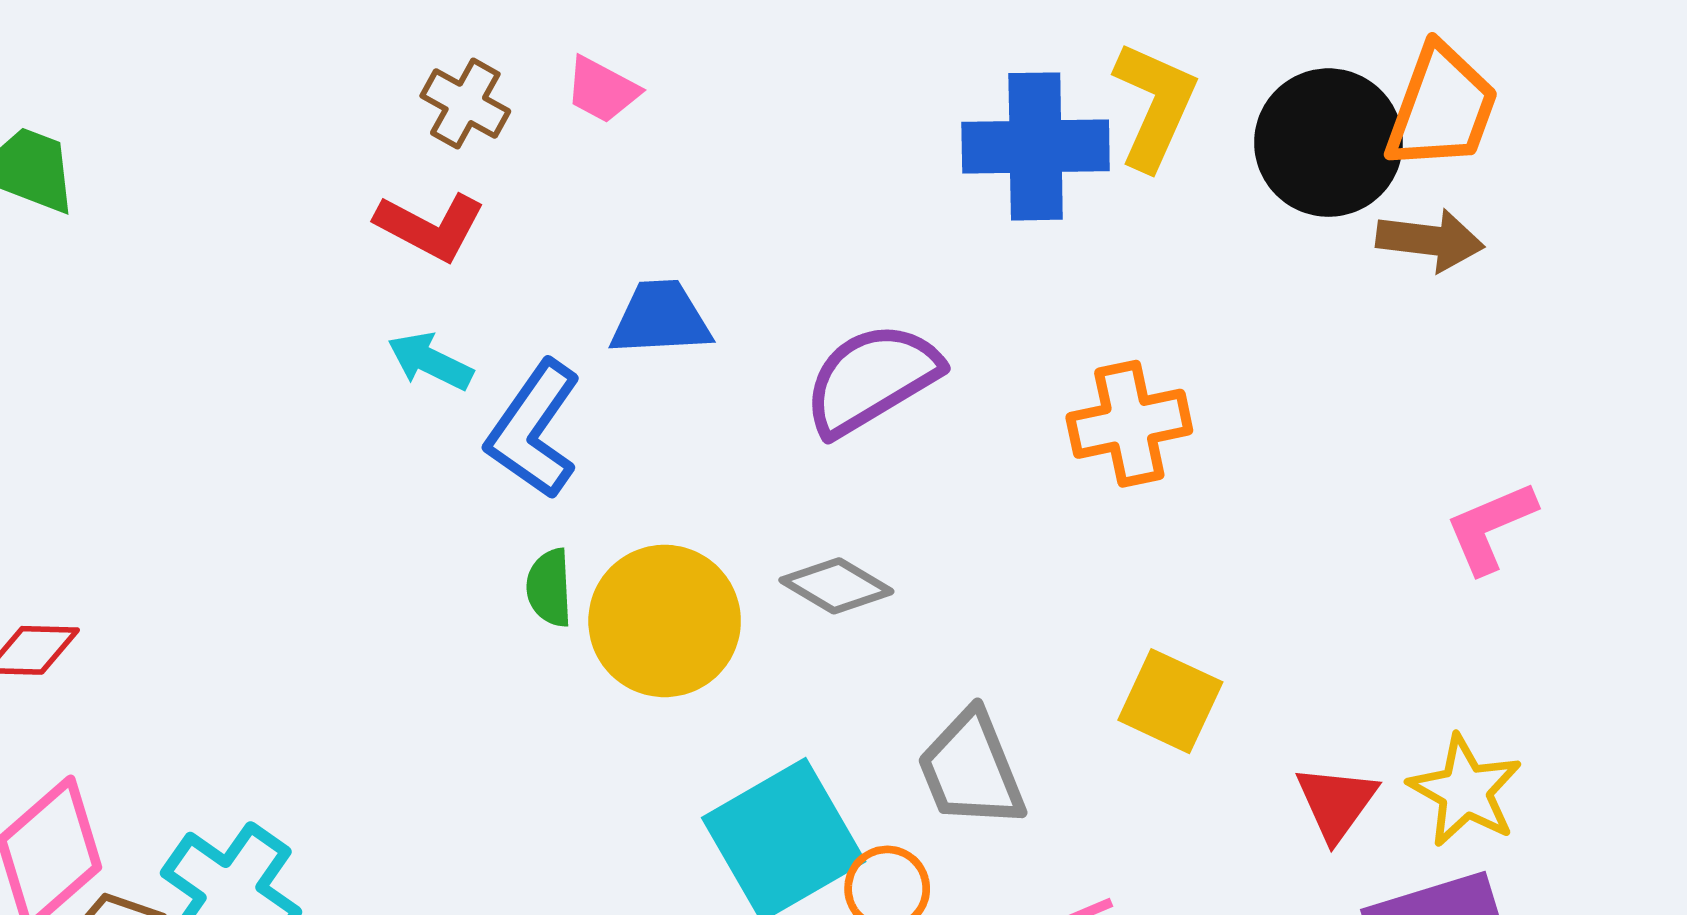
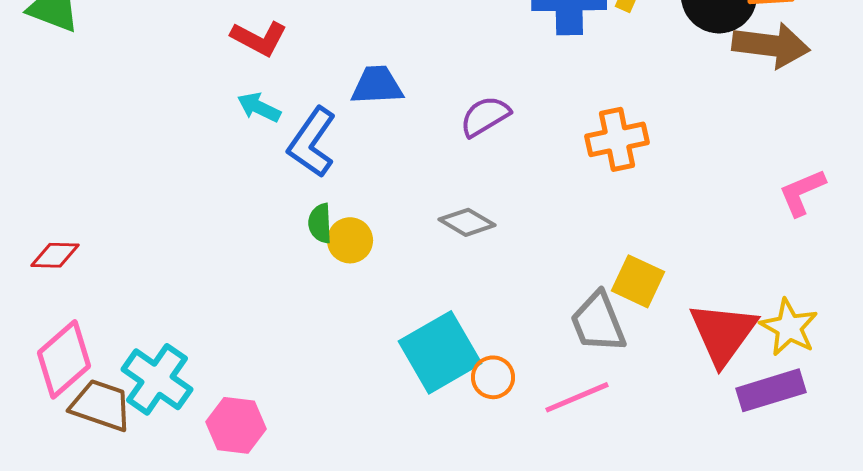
brown arrow: (1430, 240) -> (771, 45), size x1.4
purple semicircle: (872, 379) -> (485, 116), size x0.7
yellow circle: (665, 621) -> (350, 240), moved, size x0.6
gray trapezoid: (971, 769) -> (598, 322), moved
red triangle: (1336, 803) -> (723, 333), size x1.6

